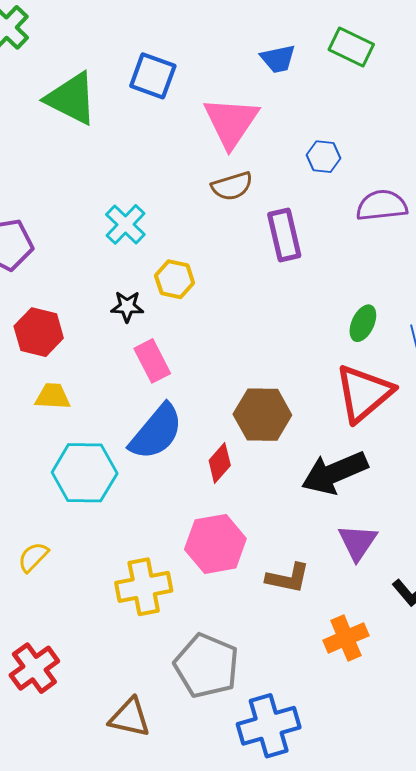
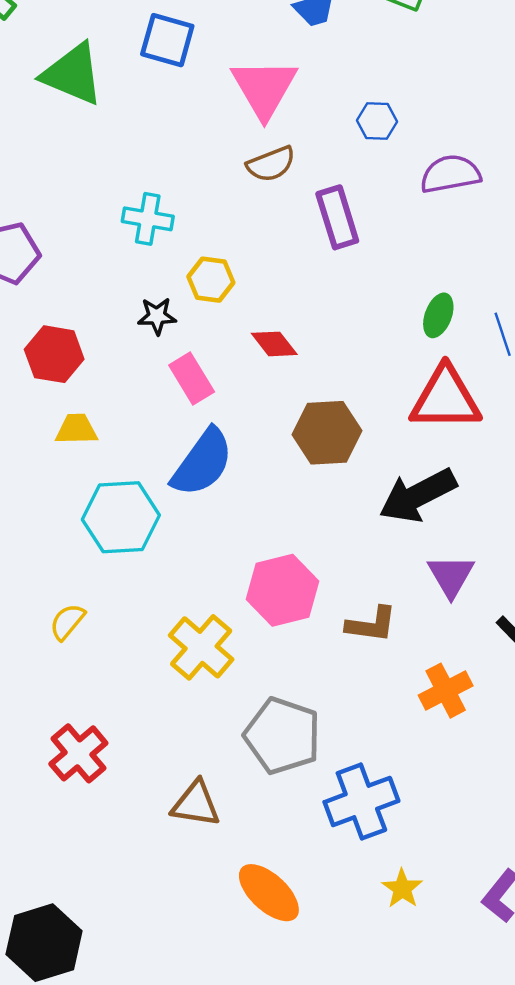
cyan cross: (125, 224) -> (148, 219), turned -30
red triangle: (364, 393) -> (445, 398), turned 44
red diamond: (220, 463) -> (274, 344), moved, turned -75
yellow cross: (144, 587) -> (201, 647), turned -34

